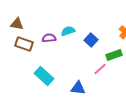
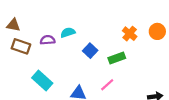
blue square: (91, 40) -> (90, 51), moved
pink line: (100, 69) -> (107, 85), moved

